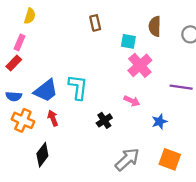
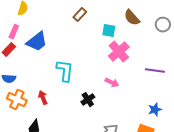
brown rectangle: (95, 23) -> (80, 15), turned 56
brown semicircle: (155, 26) -> (132, 18), turned -42
blue trapezoid: (46, 91) -> (37, 42), moved
blue star: (159, 122) -> (155, 110), moved

